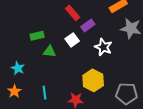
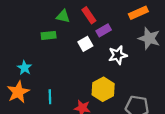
white star: (103, 47) -> (118, 55), turned 30
green triangle: (49, 51) -> (63, 16), moved
orange star: (14, 91) -> (18, 92), size x1.5

